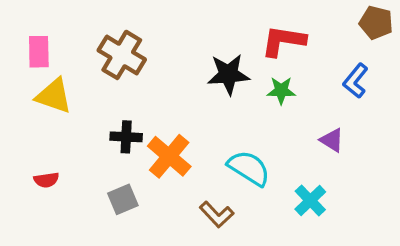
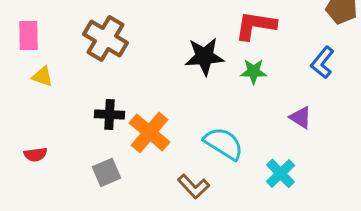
yellow triangle: (54, 96) -> (42, 76), size x0.6

